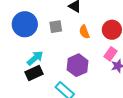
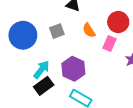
pink rectangle: (110, 54) -> (110, 43), moved
purple hexagon: (77, 65) -> (73, 69), moved

